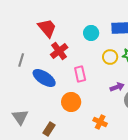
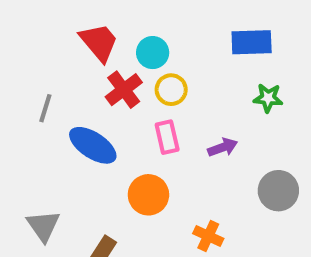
cyan circle: (91, 33) -> (153, 53), moved
yellow circle: (110, 57) -> (171, 90), moved
purple arrow: (117, 87) -> (223, 147), moved

